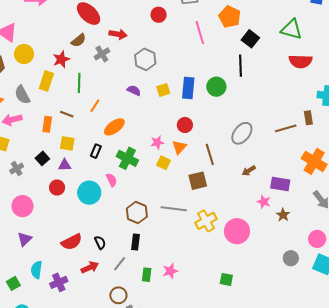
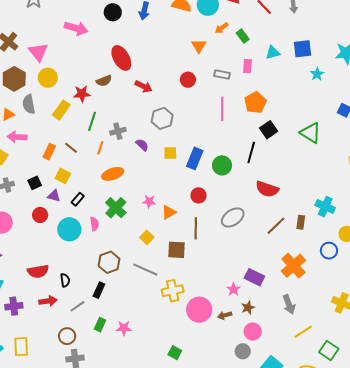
gray cross: (102, 54) -> (118, 131), moved
red semicircle: (300, 61) -> (267, 189), moved
gray semicircle: (22, 95) -> (29, 104), moved
orange line: (95, 106) -> (100, 148), turned -32
red circle: (185, 125) -> (199, 195), moved
brown line: (286, 128) -> (276, 226), turned -45
black rectangle: (96, 151) -> (78, 199), moved
yellow square: (164, 163) -> (147, 237), moved
brown arrow: (249, 171) -> (225, 315), moved
pink circle: (317, 239) -> (253, 332), moved

